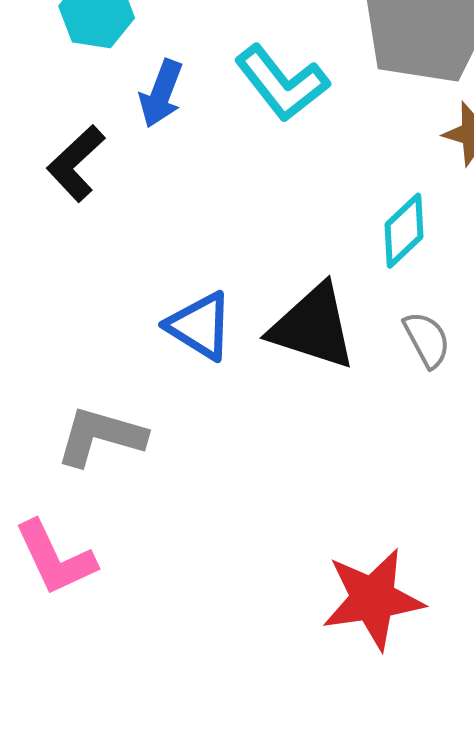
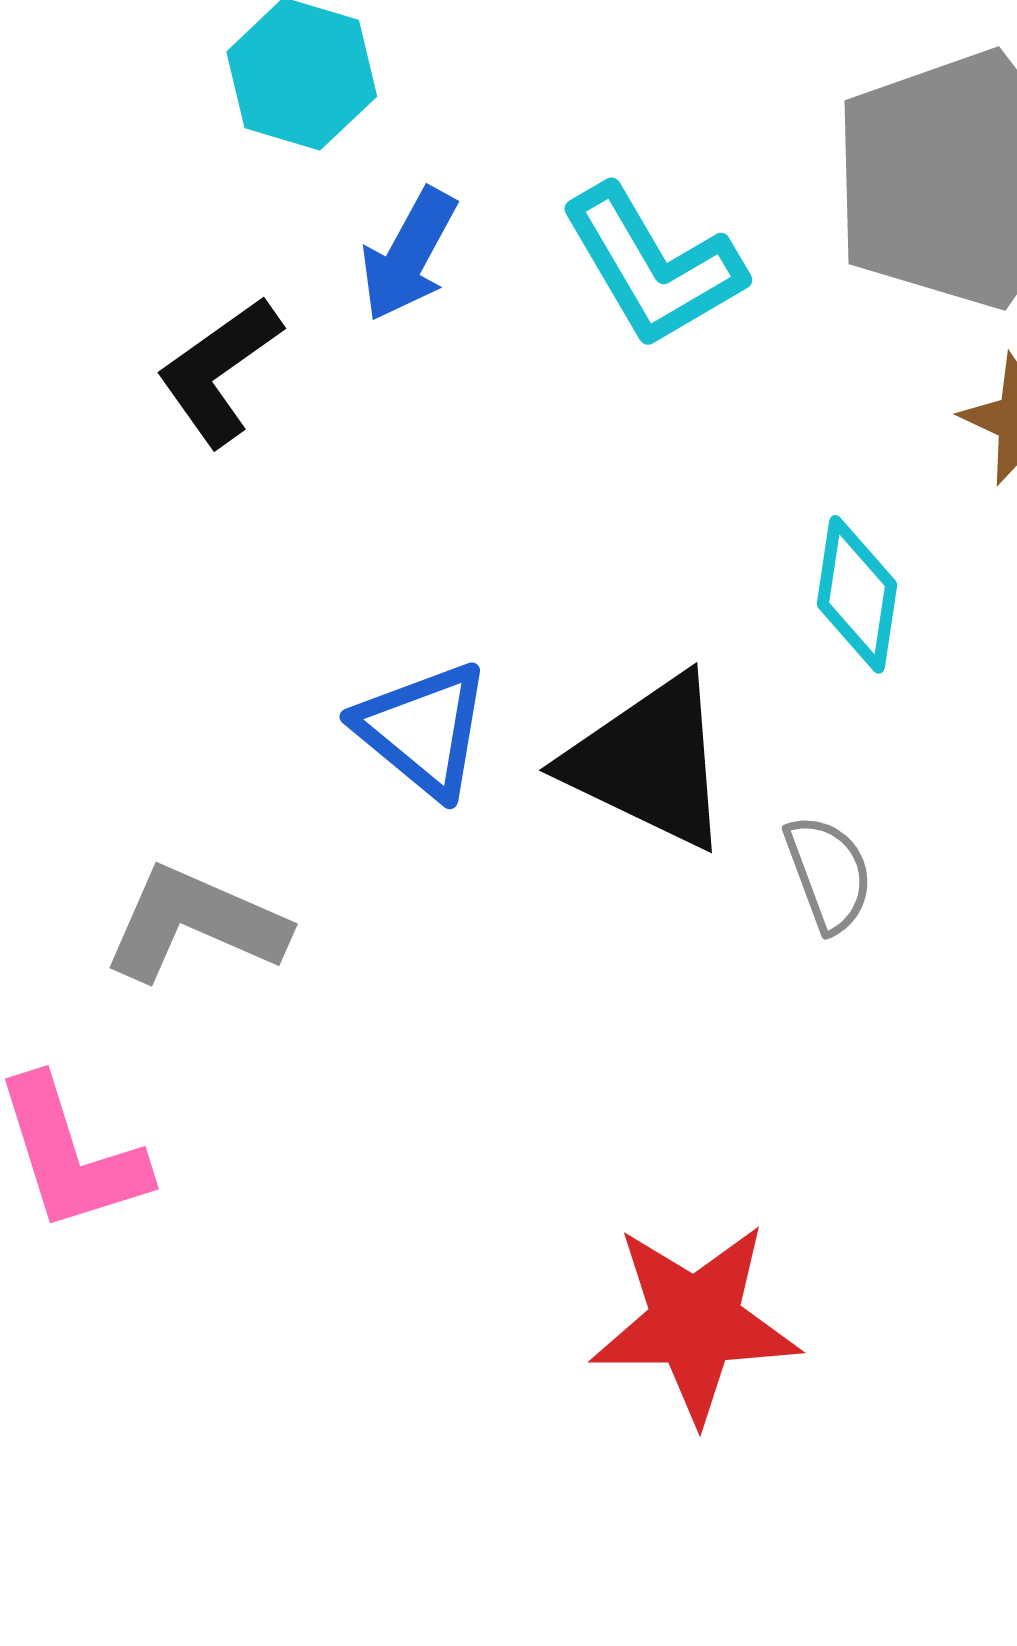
cyan diamond: (404, 231) -> (857, 594), turned -46
gray semicircle: (427, 340) -> (828, 873), moved

